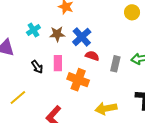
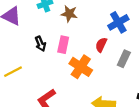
blue cross: (82, 37) -> (118, 22), moved
red semicircle: (92, 56) -> (101, 45), turned -96

